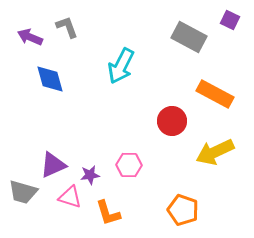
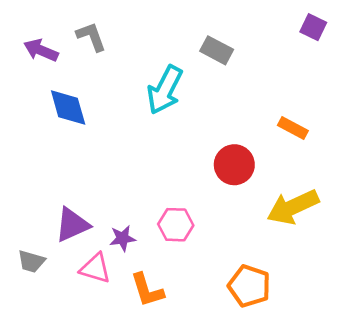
gray rectangle: (189, 37) -> (217, 50), moved, size x0.7
orange rectangle: (215, 94) -> (293, 128), size x0.6
gray trapezoid: (23, 192) -> (31, 261), size x0.7

